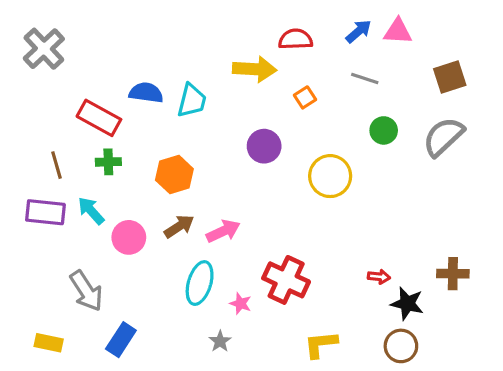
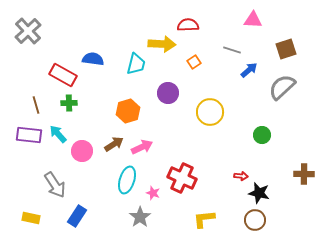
blue arrow: (358, 31) -> (249, 70), moved
cyan trapezoid: (192, 101) -> (136, 64), moved
green circle: (384, 130) -> (262, 135), moved
orange hexagon: (174, 174) -> (128, 111), moved
brown cross: (453, 274) -> (304, 174), moved
gray star: (220, 341) -> (140, 217), size x1.5

